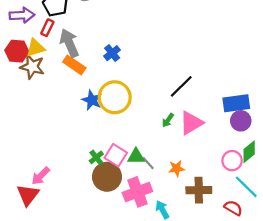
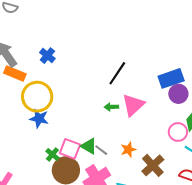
yellow circle: (115, 97) -> (37, 97), moved
blue star: (92, 100) -> (39, 119), moved
green arrow: (168, 120) -> (111, 107), turned 64
green triangle: (136, 156) -> (89, 146), turned 42
brown cross: (199, 190) -> (153, 165), turned -30

